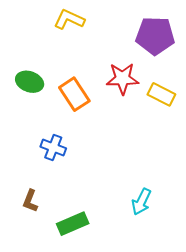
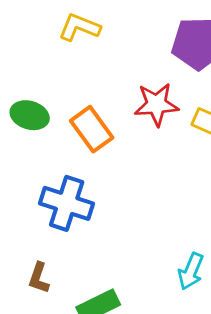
blue cross: (53, 148) -> (67, 203), size x1.5

